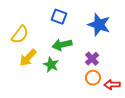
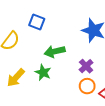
blue square: (59, 17) -> (37, 22), moved
yellow arrow: (28, 58) -> (16, 78), moved

